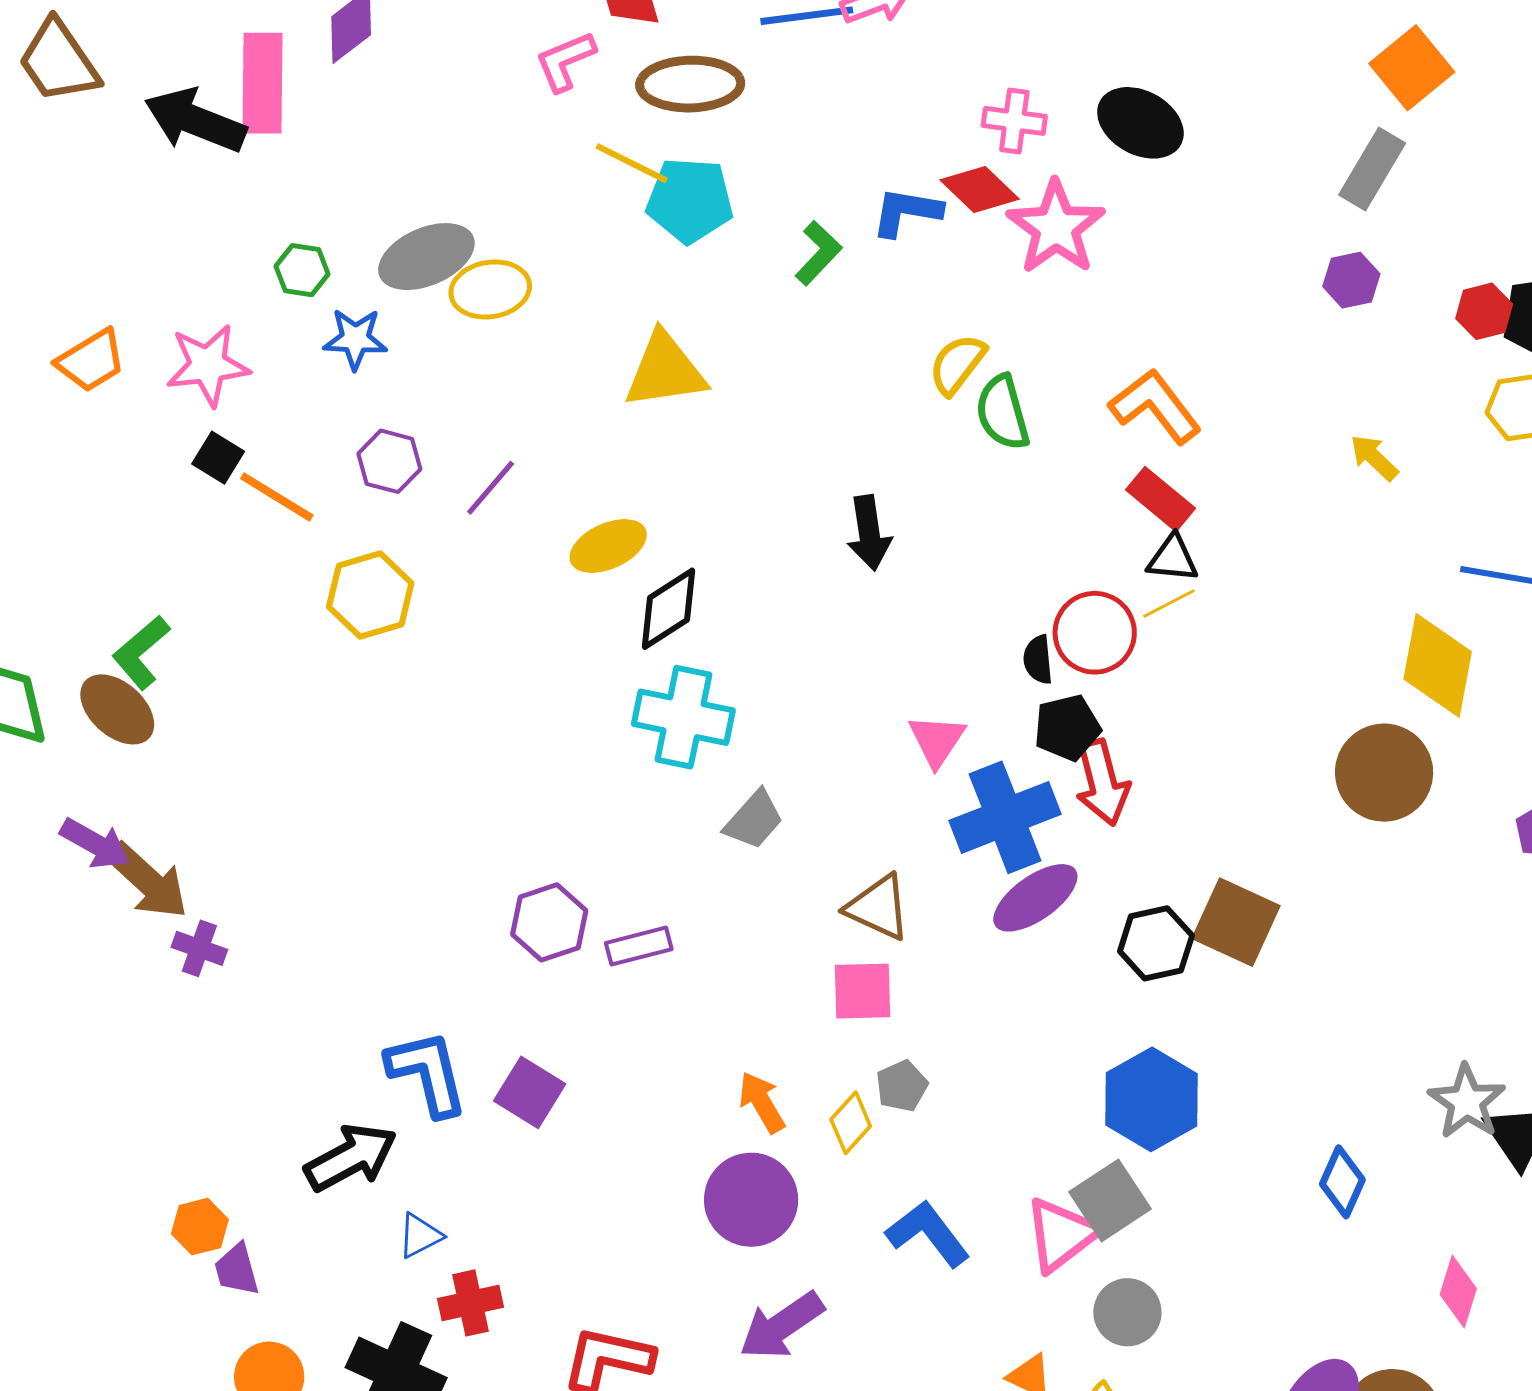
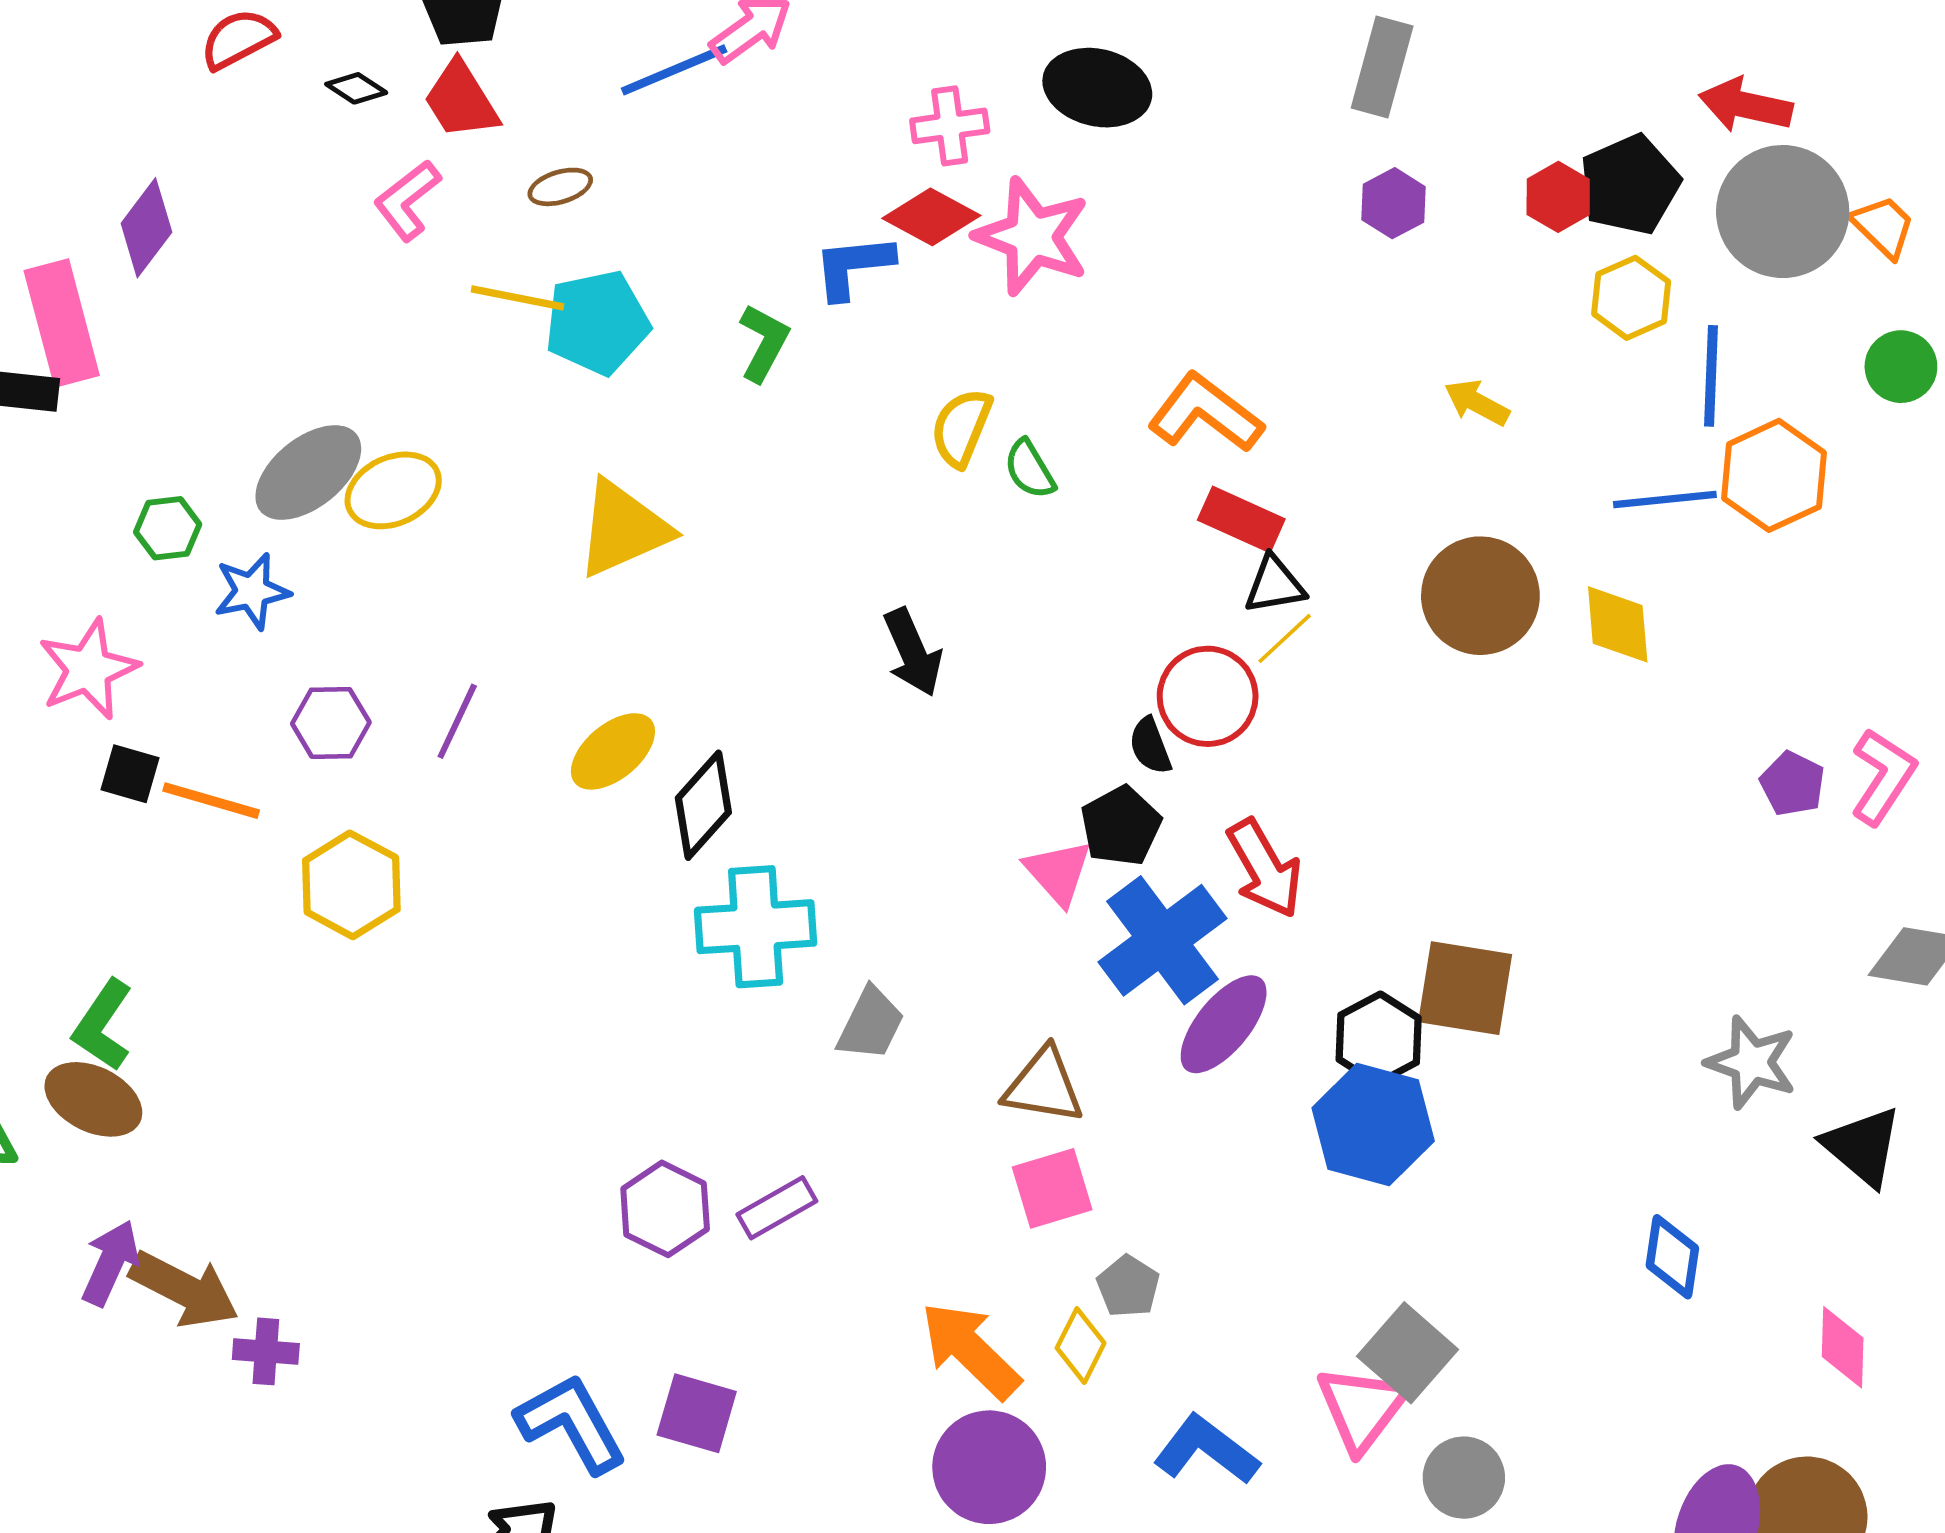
brown ellipse: (690, 84) -> (560, 187), size x0.5
green semicircle: (1003, 412) -> (1030, 469), size x0.7
yellow diamond: (1438, 665) -> (1618, 624), size x0.7
black pentagon: (1067, 728) -> (1121, 826), moved
brown circle: (1384, 773) -> (1480, 596), moved
purple arrow: (95, 844) -> (110, 1263), turned -80
blue hexagon: (1152, 1099) -> (1373, 1124), moved
orange arrow: (762, 1102) -> (970, 1350), size x1.5
gray star: (1467, 1102) -> (1751, 1062), moved

